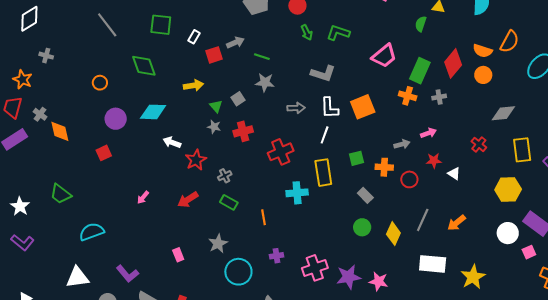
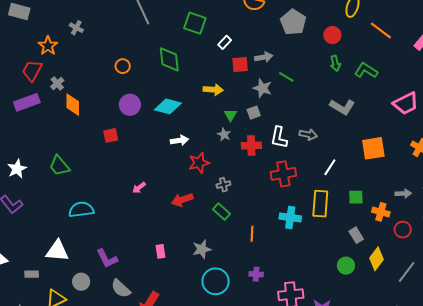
gray star: (265, 82) -> (262, 88), moved
white L-shape: (329, 108) -> (279, 137), moved
white arrow: (172, 142) -> (179, 140), turned 138
yellow diamond: (393, 234) -> (377, 259), moved

